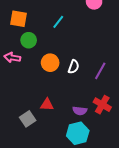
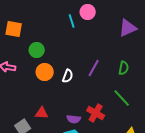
cyan line: (58, 22) -> (72, 21), moved, turned -56
green circle: (29, 40) -> (37, 50), moved
purple line: (100, 71) -> (94, 68), moved

